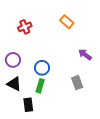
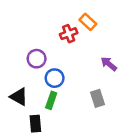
red cross: (25, 27) -> (69, 34), moved
purple circle: (13, 60) -> (37, 59), moved

